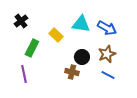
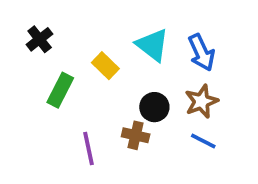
cyan triangle: (81, 24) -> (152, 45), turned 30
blue arrow: (107, 28) -> (201, 52), turned 36
purple line: (24, 74) -> (88, 148), moved

